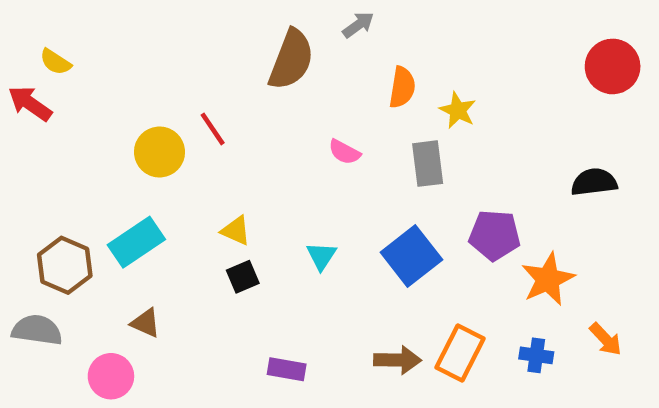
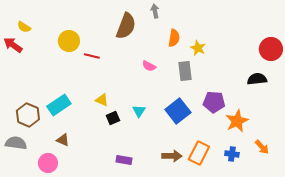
gray arrow: (358, 25) -> (155, 11), turned -64
red circle: (613, 66) -> (271, 49), moved
red line: (213, 129) -> (92, 56), turned -42
yellow circle: (159, 152) -> (69, 41), moved
black square: (243, 277) -> (113, 118), moved

